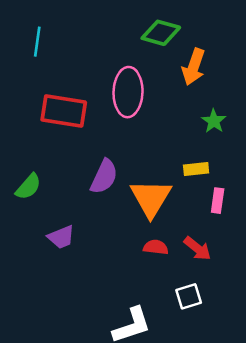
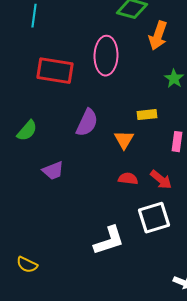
yellow rectangle: (196, 169) -> (147, 115), moved
orange triangle: (151, 198) -> (124, 140), size x0.6
white square: (189, 296) -> (154, 218), size x1.5

